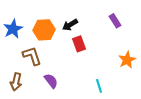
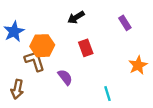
black arrow: (70, 25) -> (76, 17), moved
orange hexagon: (44, 30) -> (42, 46), moved
purple semicircle: (51, 81) -> (65, 77), moved

